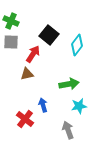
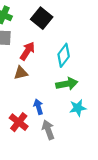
black square: (49, 35) -> (42, 18), moved
cyan diamond: (77, 45) -> (64, 55), moved
gray arrow: (68, 130) -> (48, 130), moved

